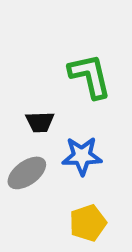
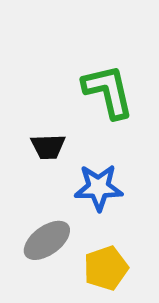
gray ellipse: (27, 173) -> (47, 240), moved

